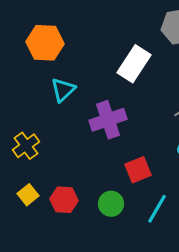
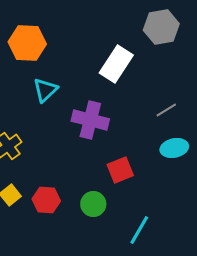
purple cross: (108, 120) -> (90, 120), turned 33
cyan line: (157, 209) -> (139, 230), moved

